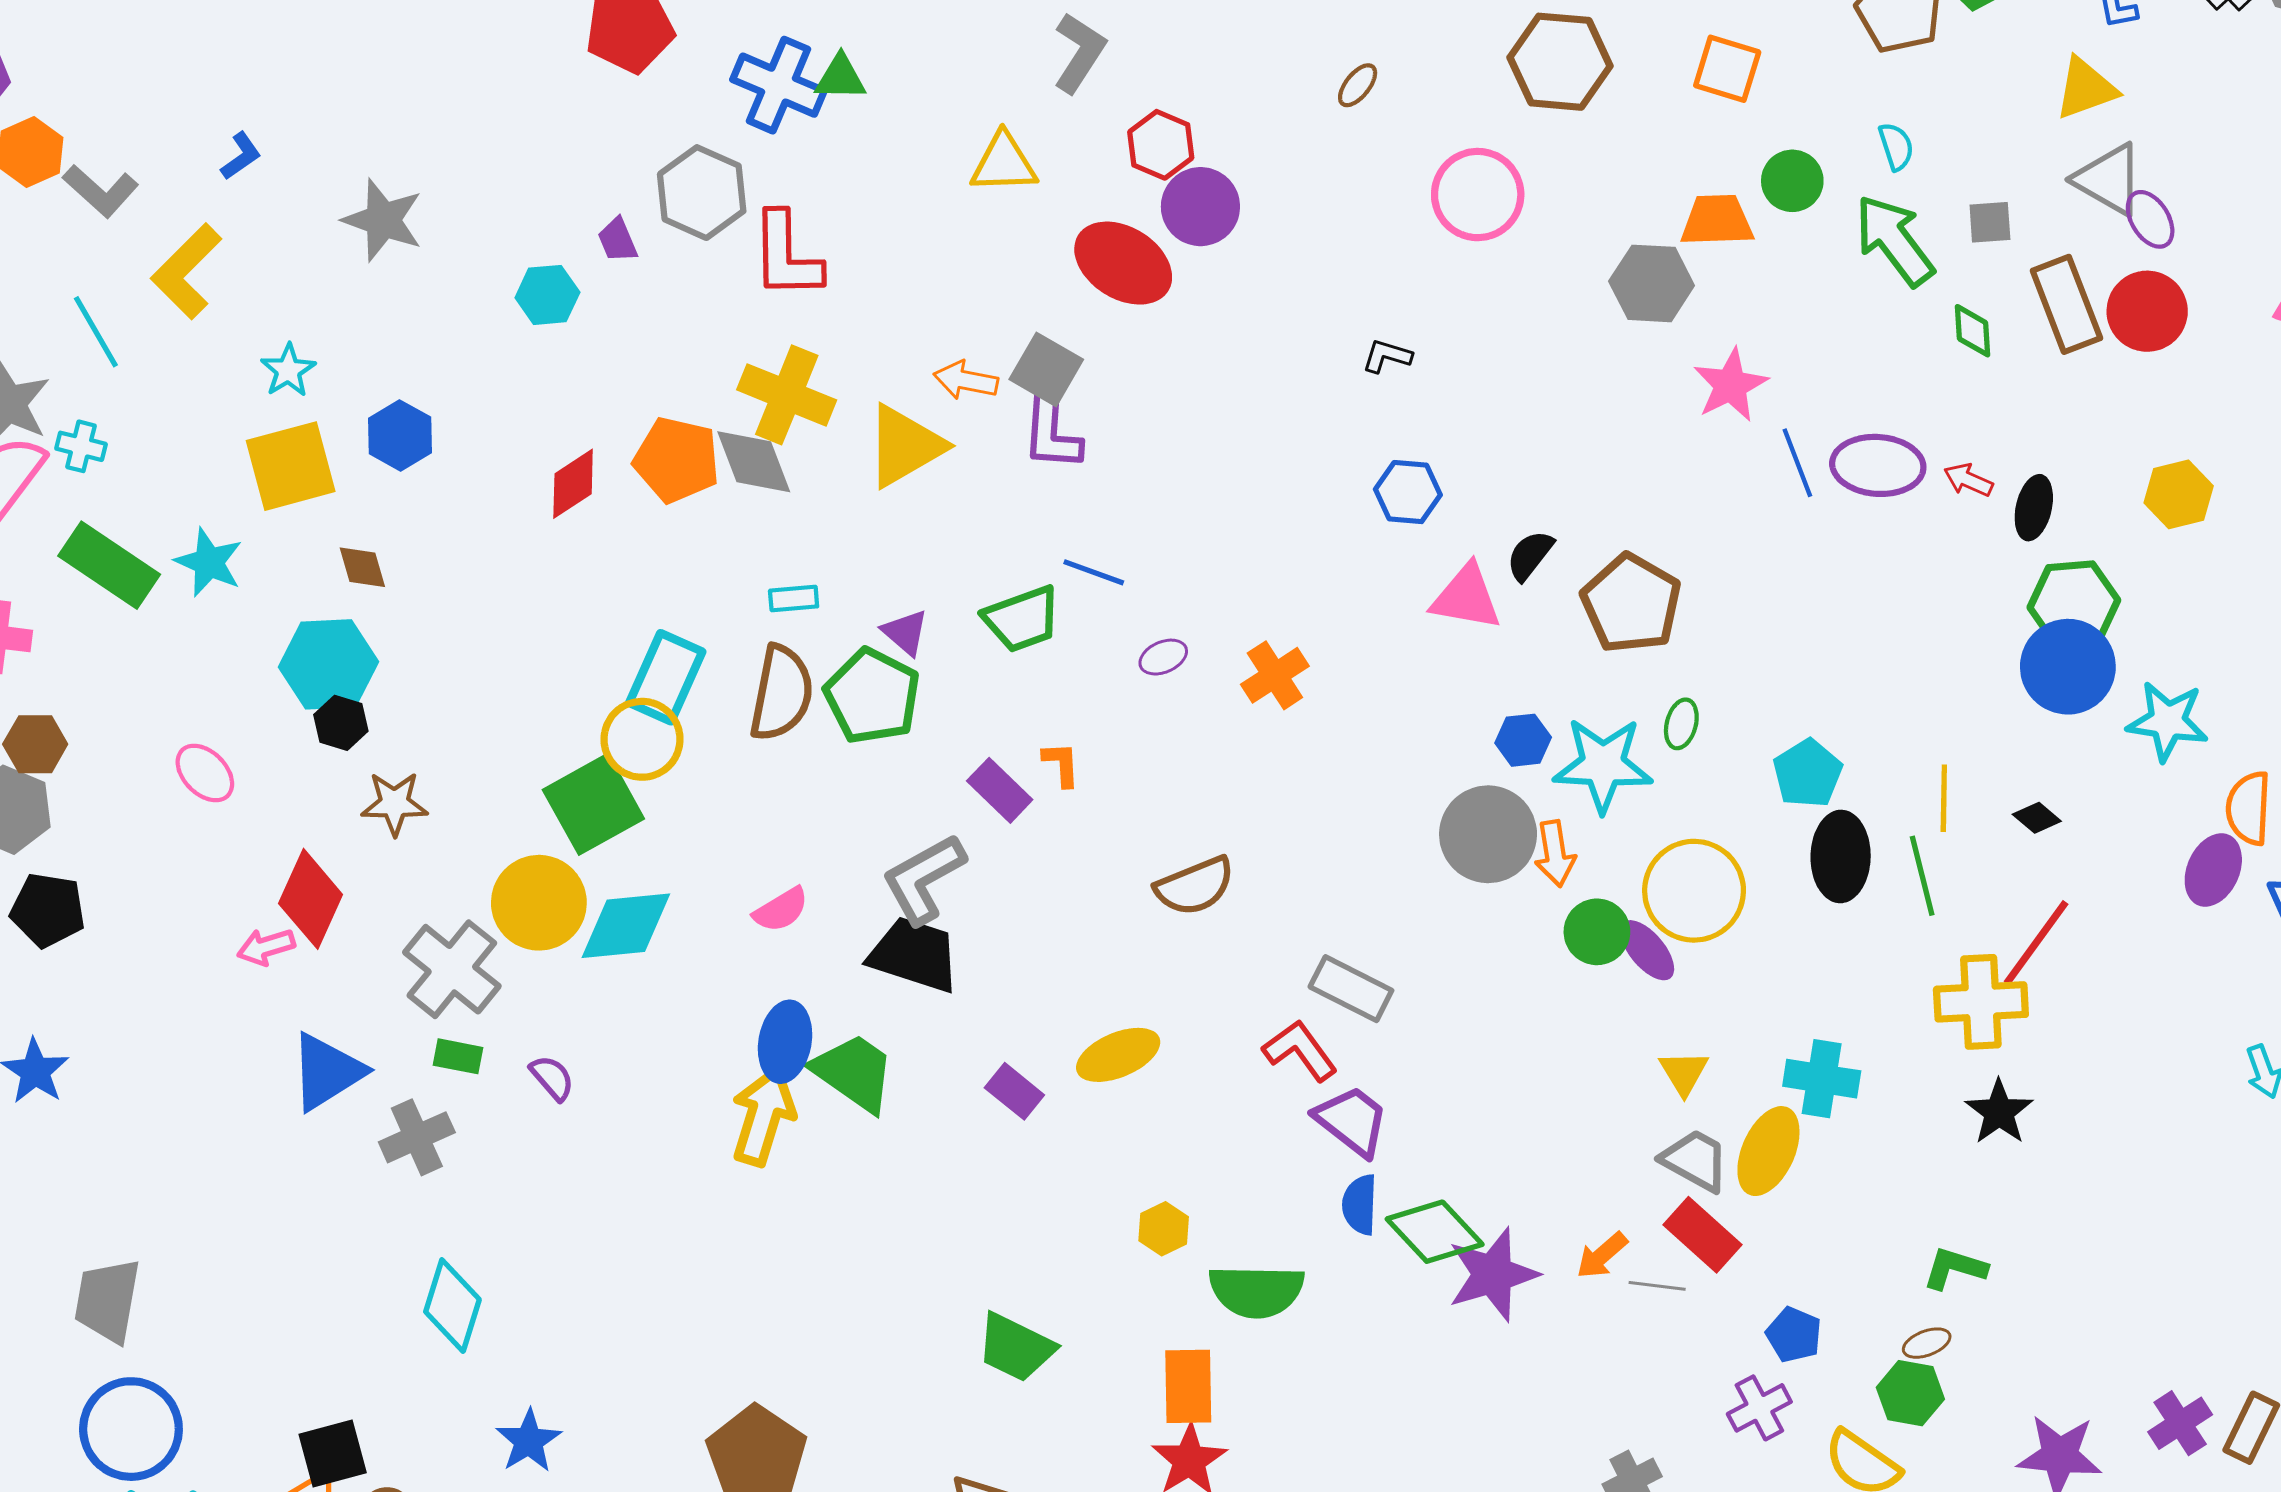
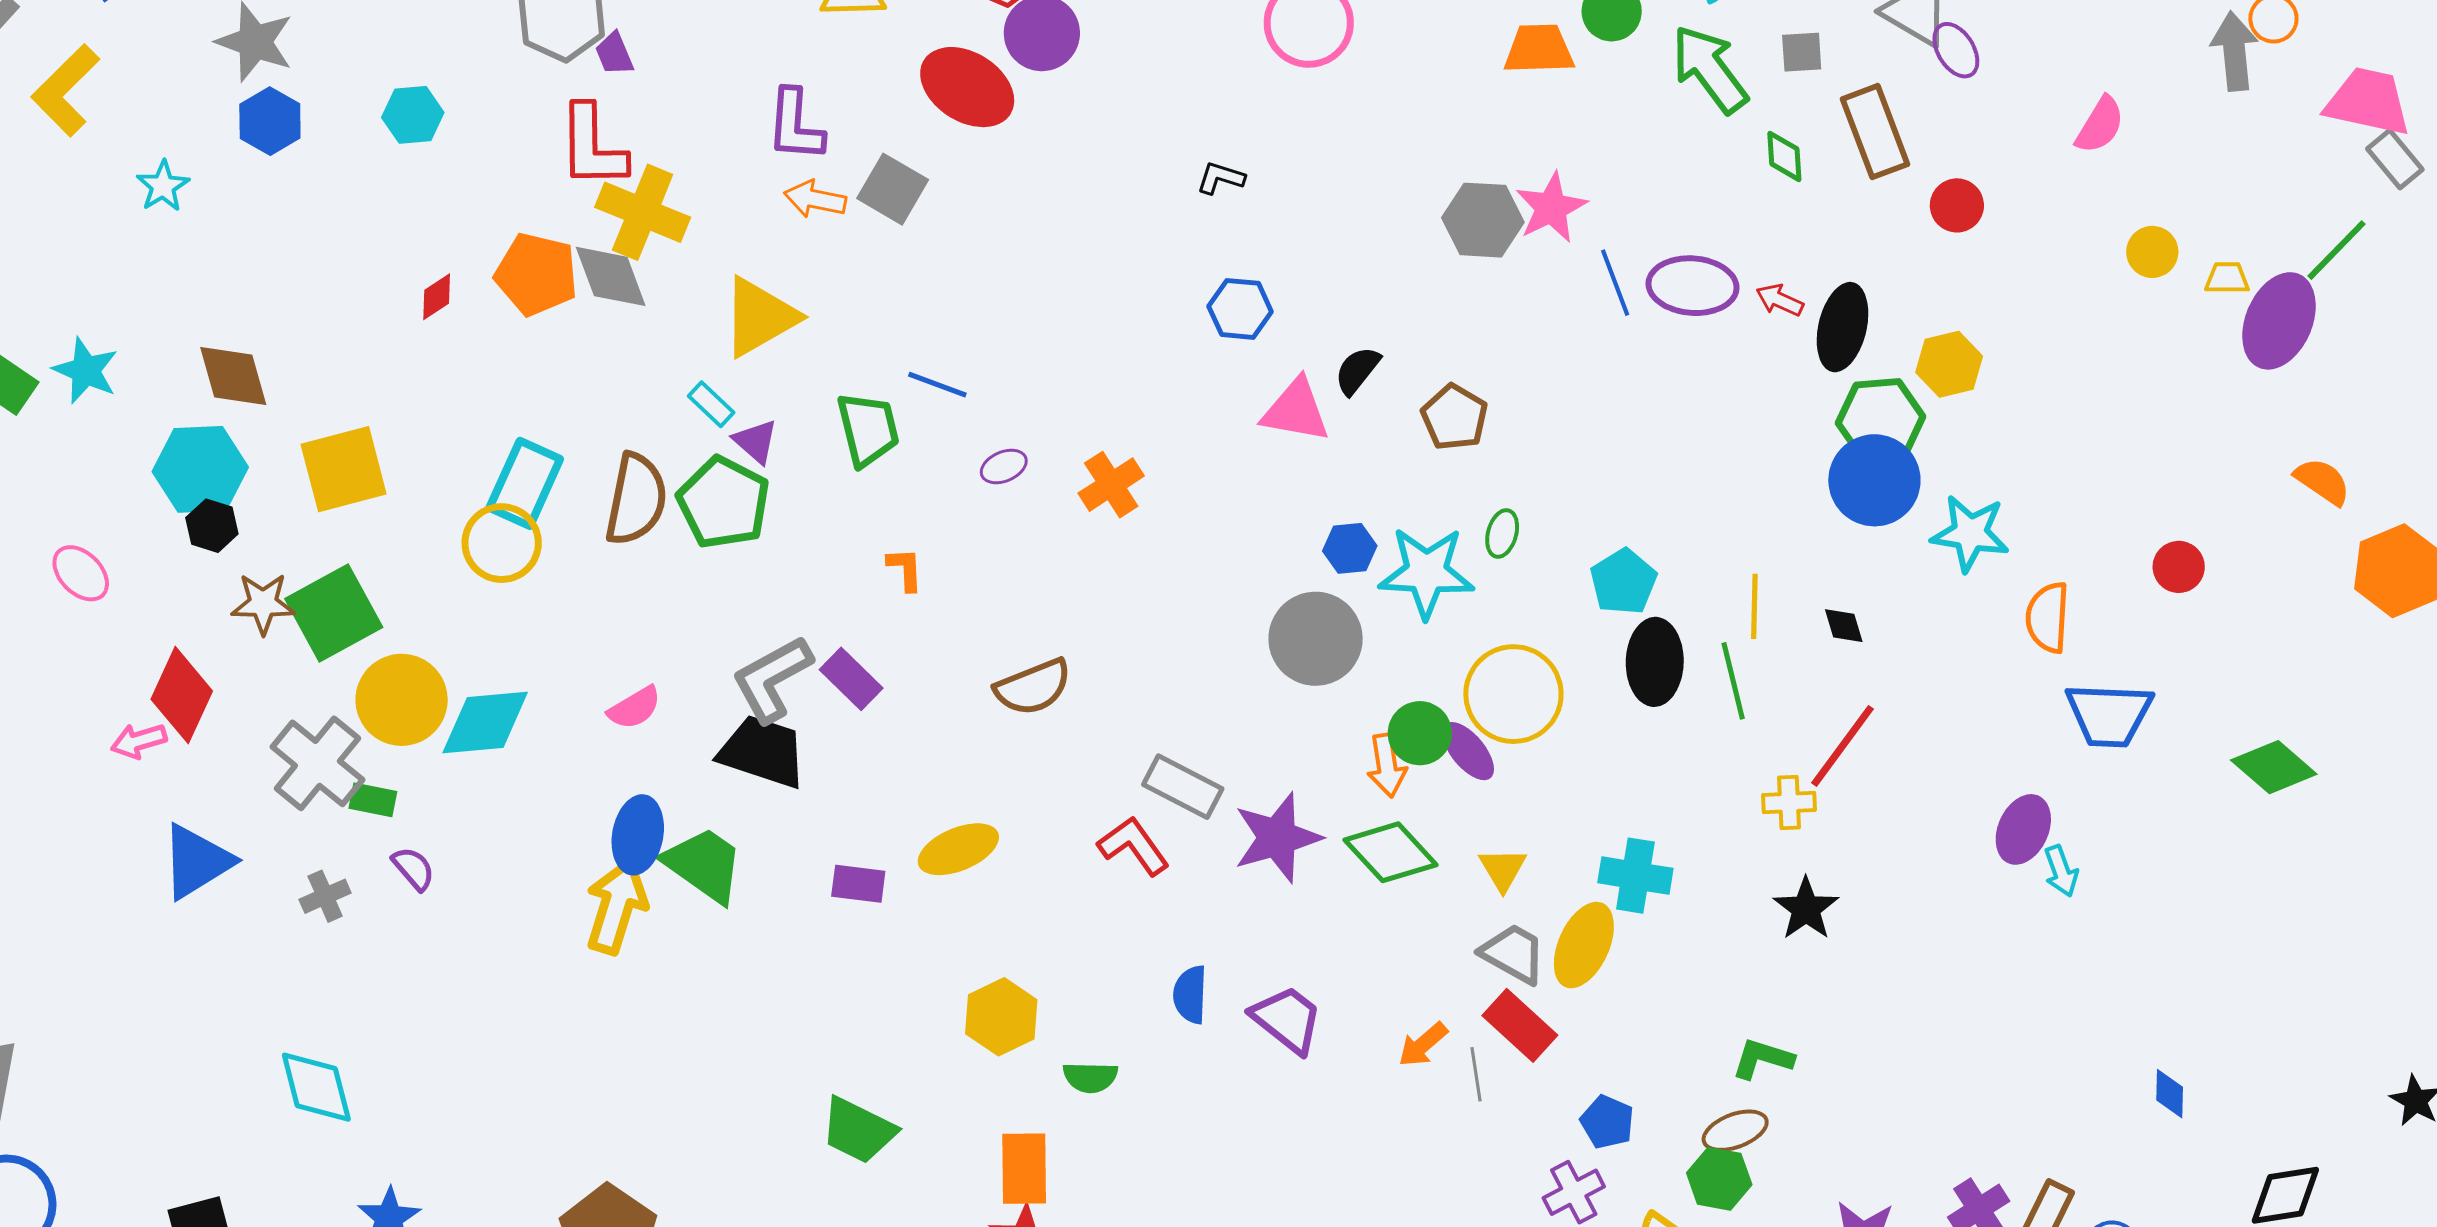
purple trapezoid: (618, 240) -> (614, 54), moved
red L-shape: (786, 255) -> (592, 146), moved
gray hexagon: (1652, 283) -> (1483, 220), moved
red circle: (2147, 311) -> (1957, 205), moved, size x0.7
purple L-shape: (1052, 433) -> (795, 125), moved
blue hexagon: (400, 435) -> (270, 121), moved
yellow triangle: (905, 446) -> (760, 317), moved
yellow square: (291, 466) -> (344, 469), moved
red diamond: (573, 484) -> (437, 297), size x0.7
yellow hexagon: (2179, 494) -> (1949, 364), moved
black ellipse: (2034, 508) -> (1842, 327), size x1.4
brown diamond: (362, 567) -> (233, 376), size x1.5
cyan rectangle: (794, 599) -> (711, 404), moved, turned 48
brown pentagon: (1631, 603) -> (1455, 417), size x0.7
green trapezoid: (1022, 619) -> (868, 429), turned -84
purple rectangle: (1000, 790) -> (851, 679), moved
green square: (593, 804) -> (334, 613), moved
black diamond: (2037, 818) -> (1844, 626), turned 33
orange arrow: (1555, 854) -> (1387, 765), moved
purple ellipse: (2213, 870) -> (2023, 829), moved
yellow cross: (1981, 1002) -> (1789, 803), size x0.6
green rectangle: (458, 1056) -> (373, 800), moved
purple rectangle: (1014, 1091) -> (858, 884), turned -32
purple trapezoid: (1352, 1121) -> (1287, 1019), moved
gray cross: (417, 1137) -> (325, 896), moved, size x0.7
yellow hexagon: (1164, 1229) -> (1001, 1017), size x1.5
green diamond: (1435, 1232) -> (1390, 852), moved
purple star: (1493, 1274) -> (1277, 838), moved
gray line: (1657, 1286) -> (1476, 1074), turned 74
green semicircle: (1256, 1291) -> (1090, 1077), size x0.6
cyan diamond: (452, 1306) -> (316, 1087), turned -32
brown ellipse: (1927, 1343) -> (1735, 1131), size x1.4

